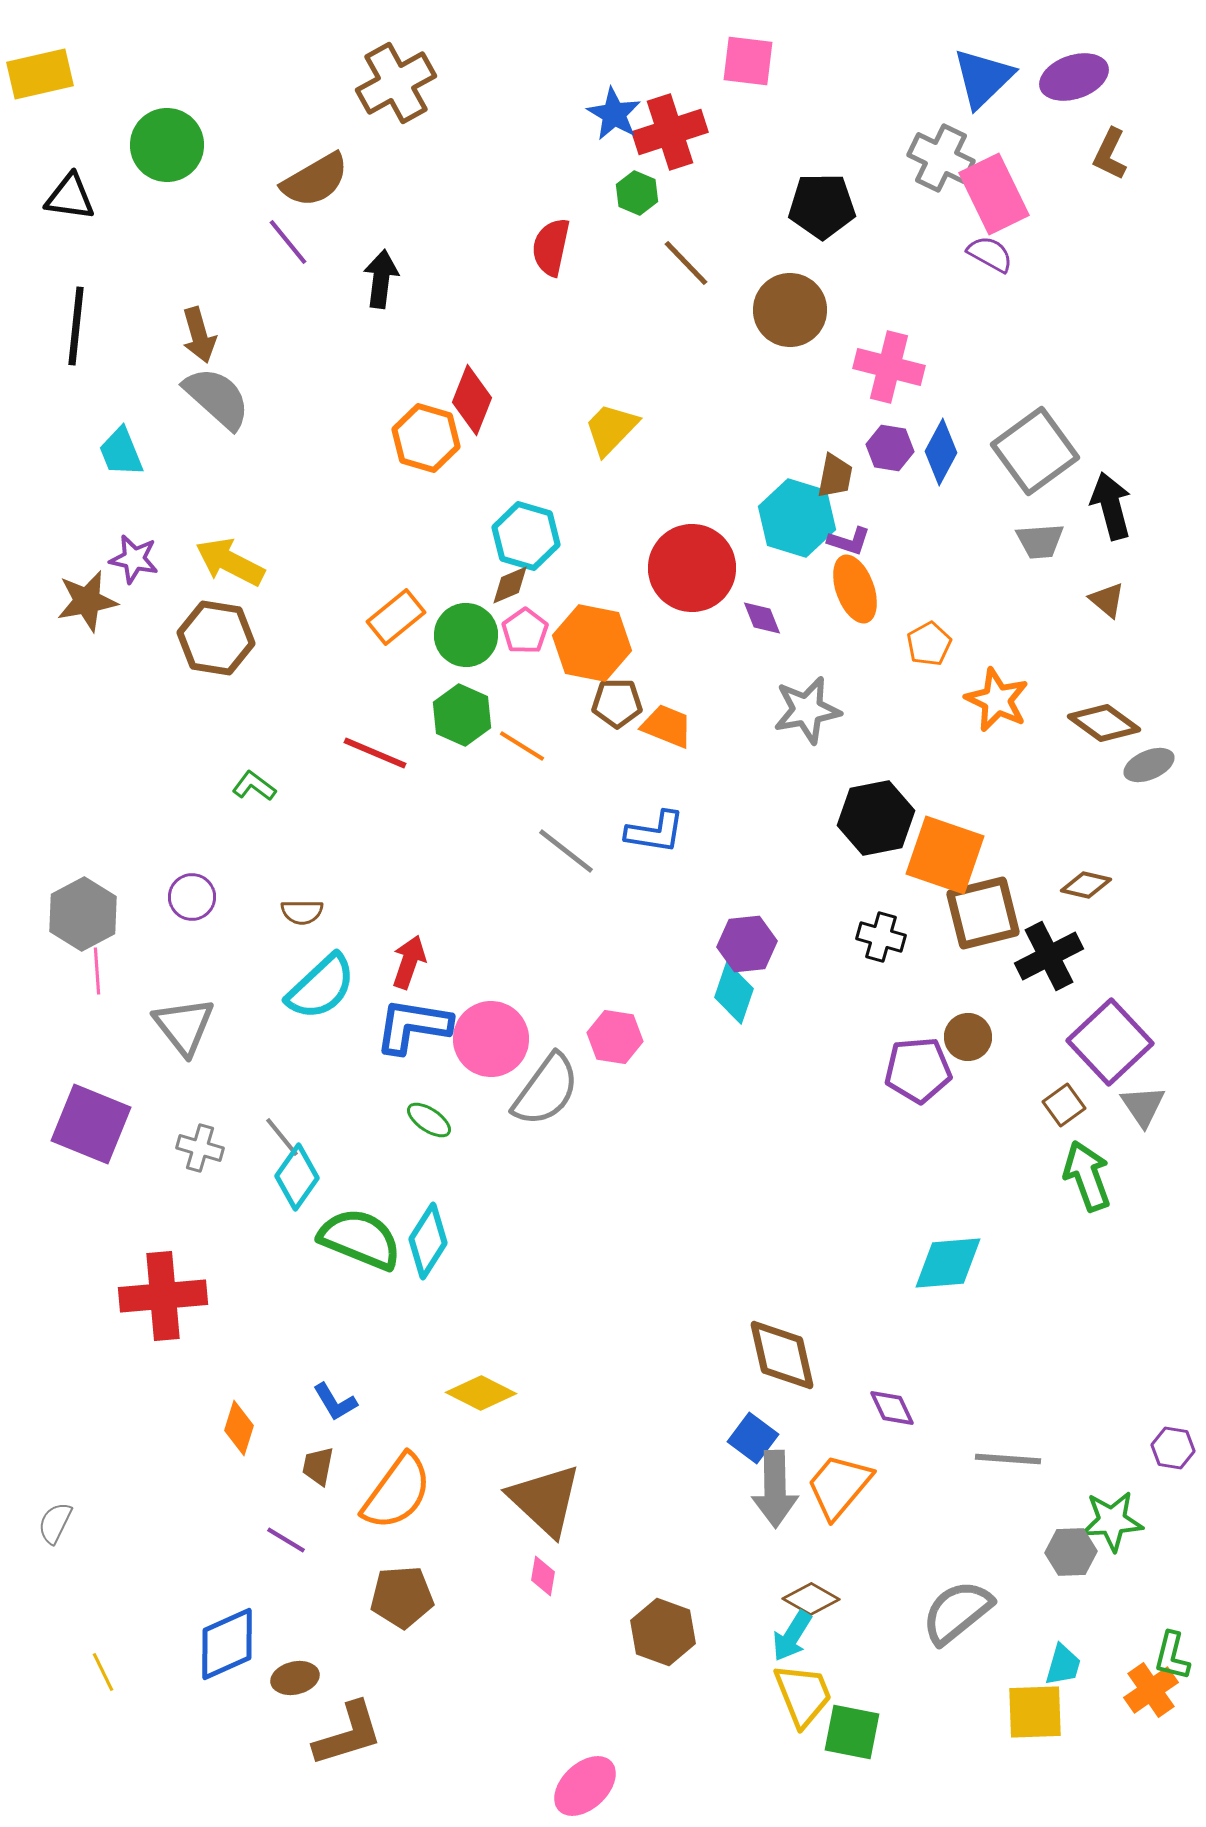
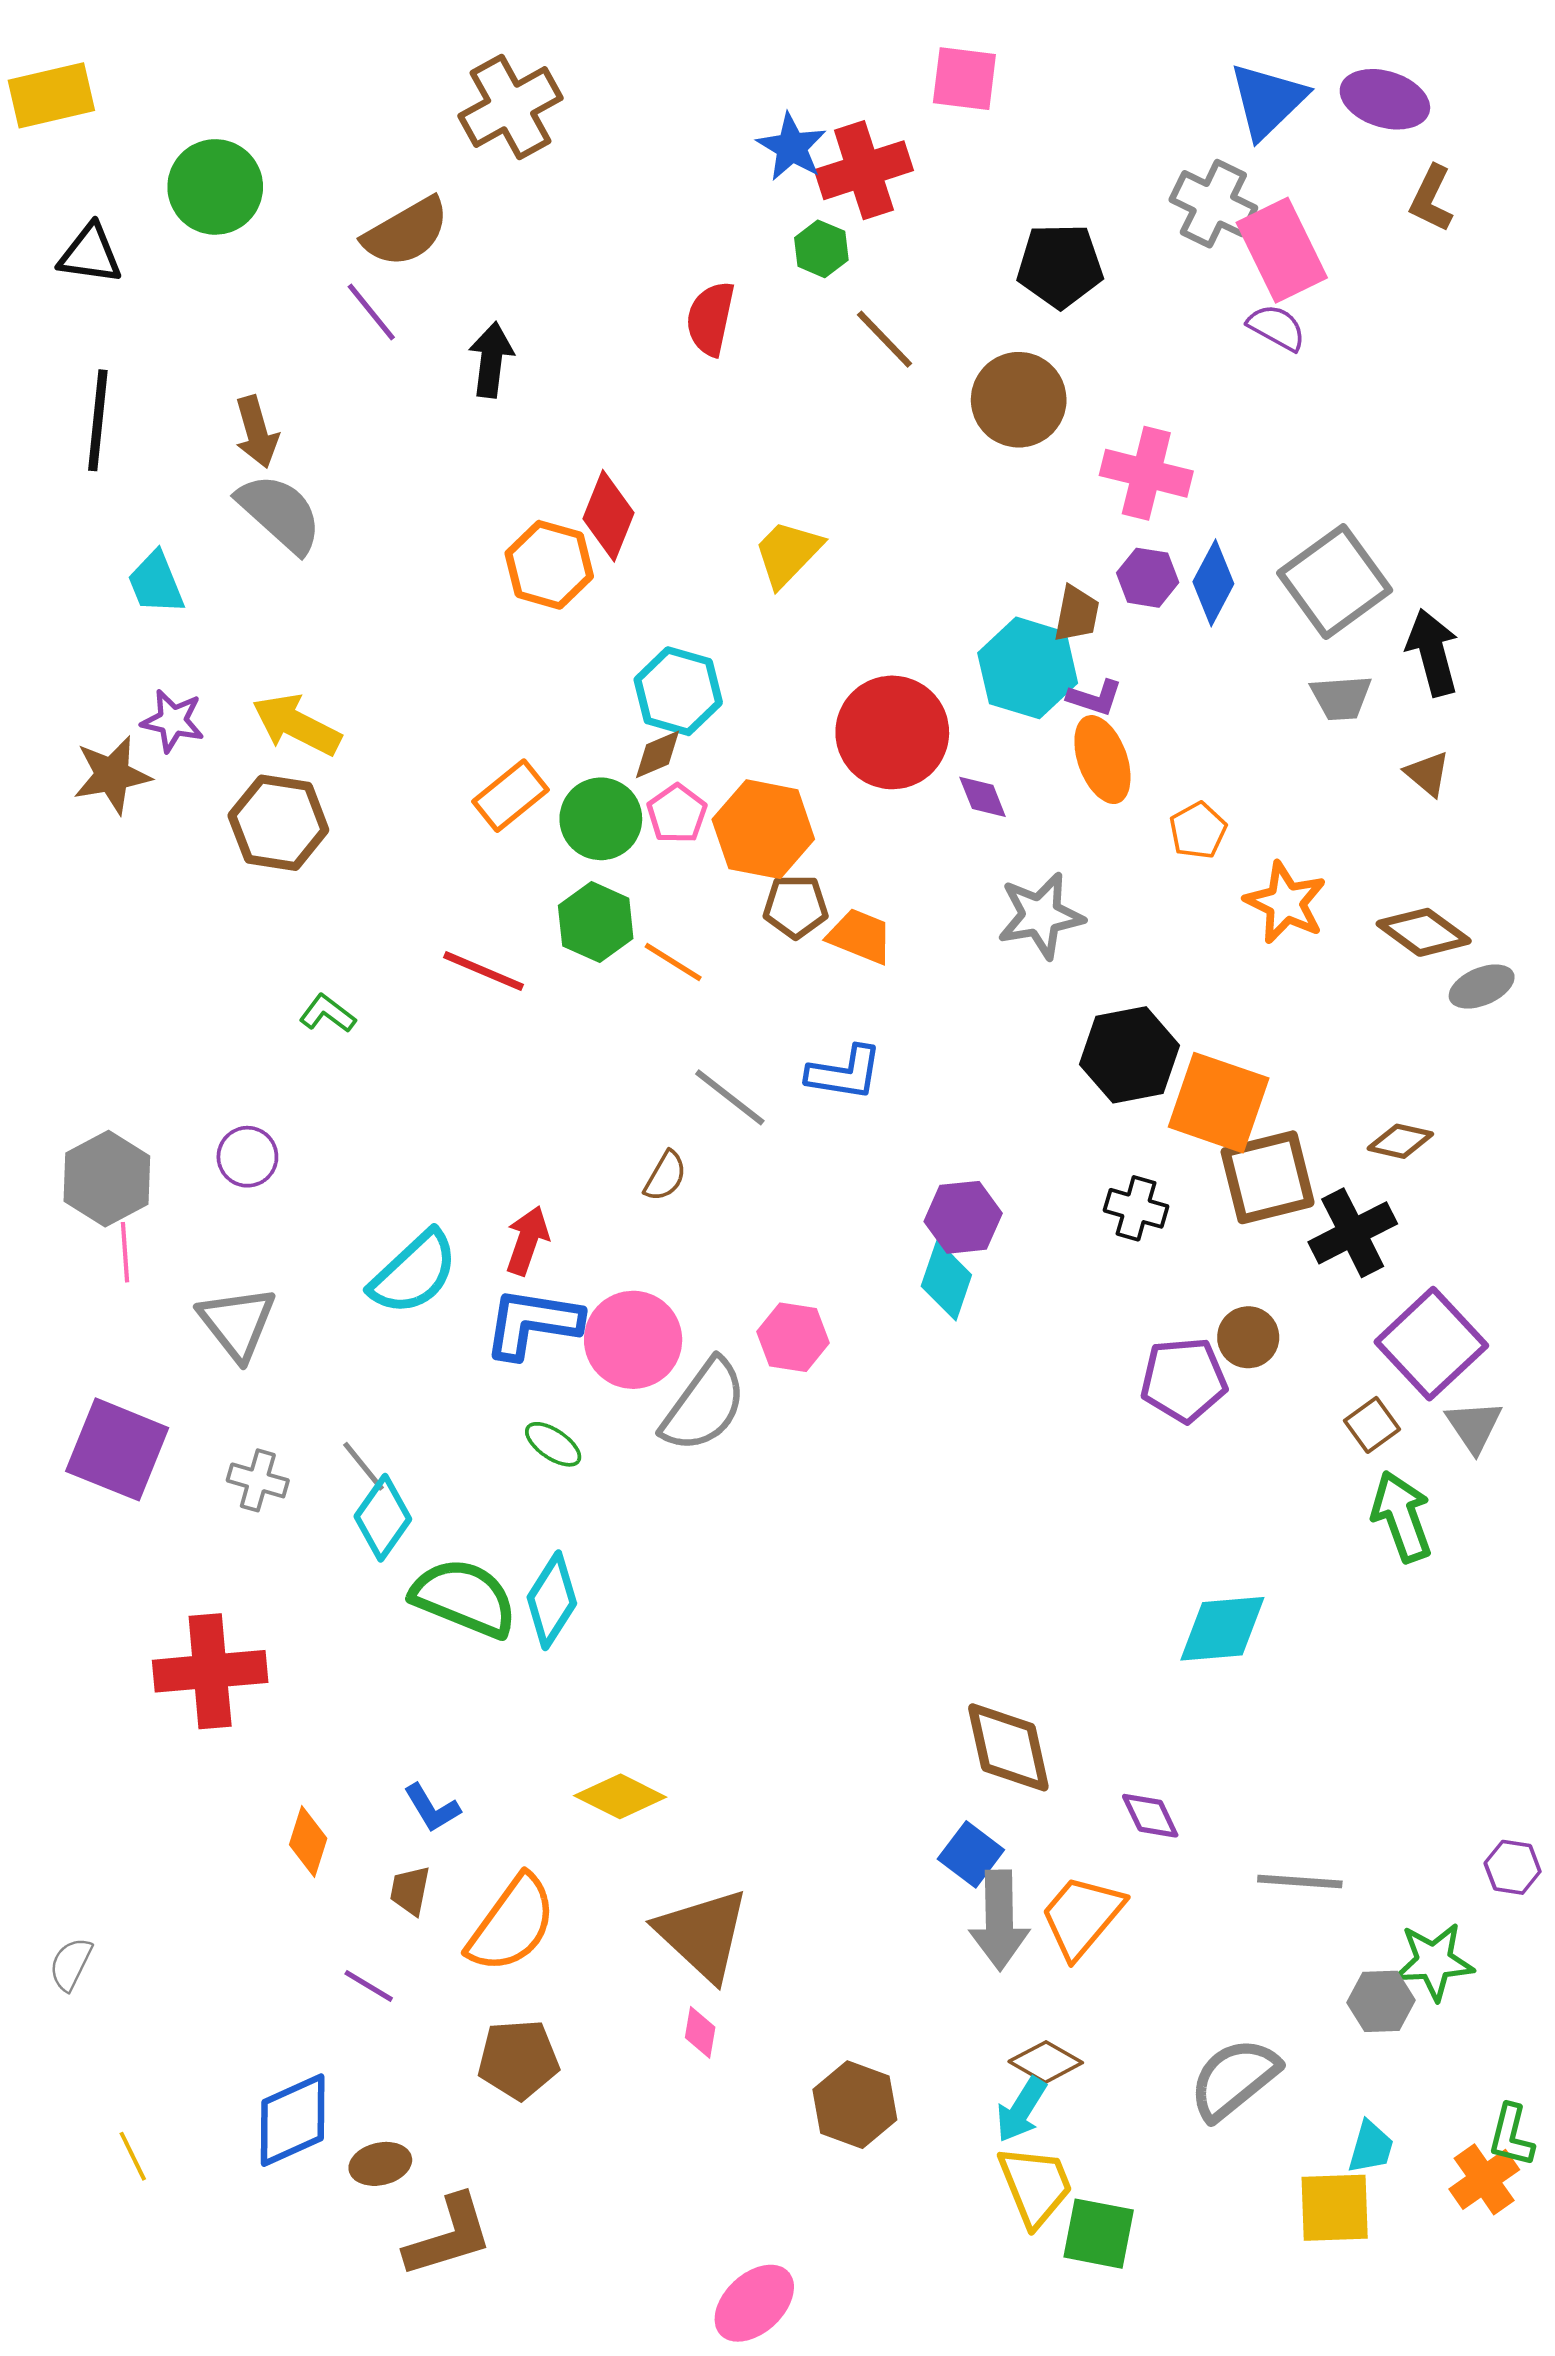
purple ellipse: (1074, 77) -> (1385, 99), turned 36
brown semicircle: (302, 912) -> (665, 1176), moved, turned -60

